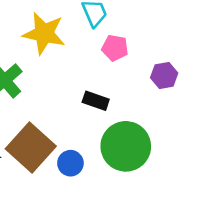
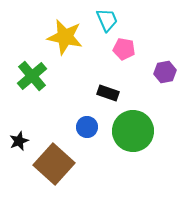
brown square: (31, 148) -> (54, 164), moved
blue circle: (70, 163) -> (87, 127), moved

